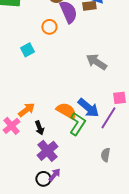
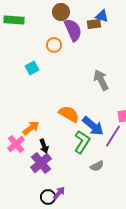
gray arrow: (96, 62) -> (101, 80), turned 30
orange semicircle: (66, 111) -> (69, 114), moved
purple cross: (47, 151) -> (41, 163), moved
gray semicircle: (105, 155) -> (97, 166), moved, turned -128

